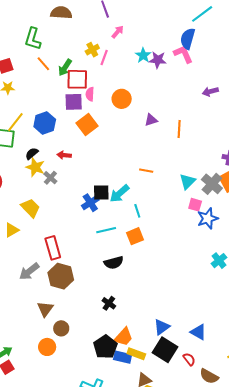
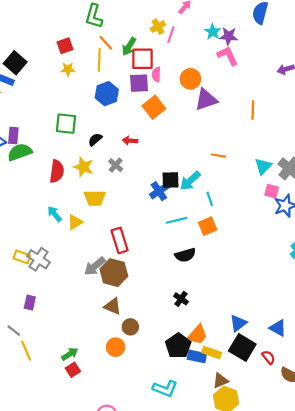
pink L-shape: (183, 54) -> (228, 56), moved
purple triangle: (151, 120) -> (206, 100), moved, size x1.6
yellow line: (15, 122) -> (99, 60), moved, turned -35
blue hexagon: (45, 123) -> (107, 94), moved
yellow star: (35, 167) -> (83, 167), moved
yellow trapezoid: (30, 208) -> (95, 198), turned 135
brown hexagon: (61, 276) -> (114, 273), moved
brown triangle: (45, 309) -> (113, 306), turned -42

